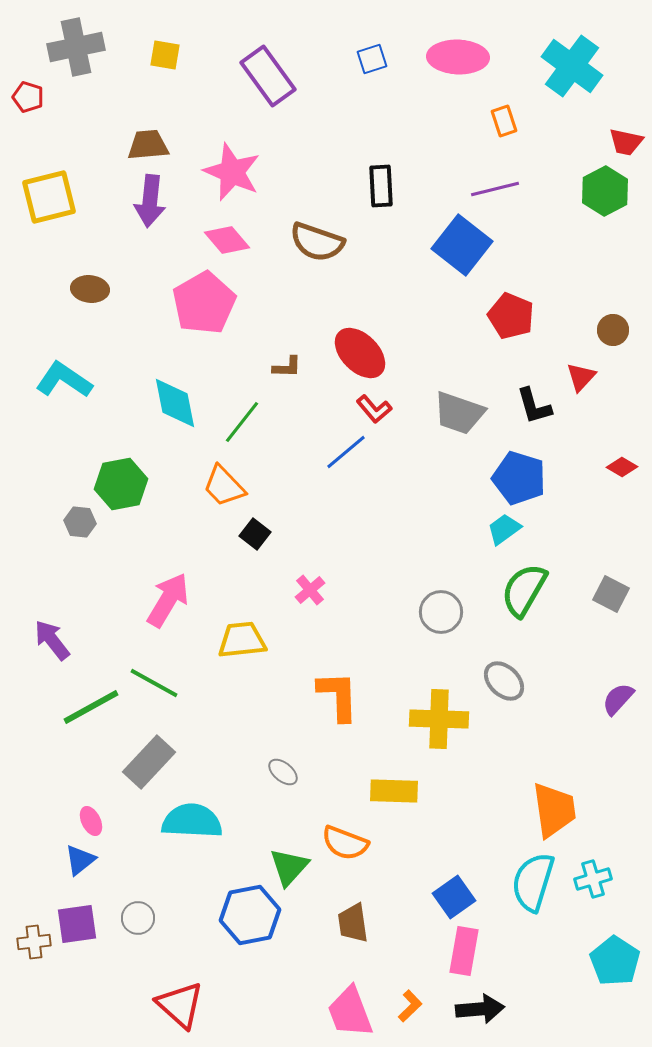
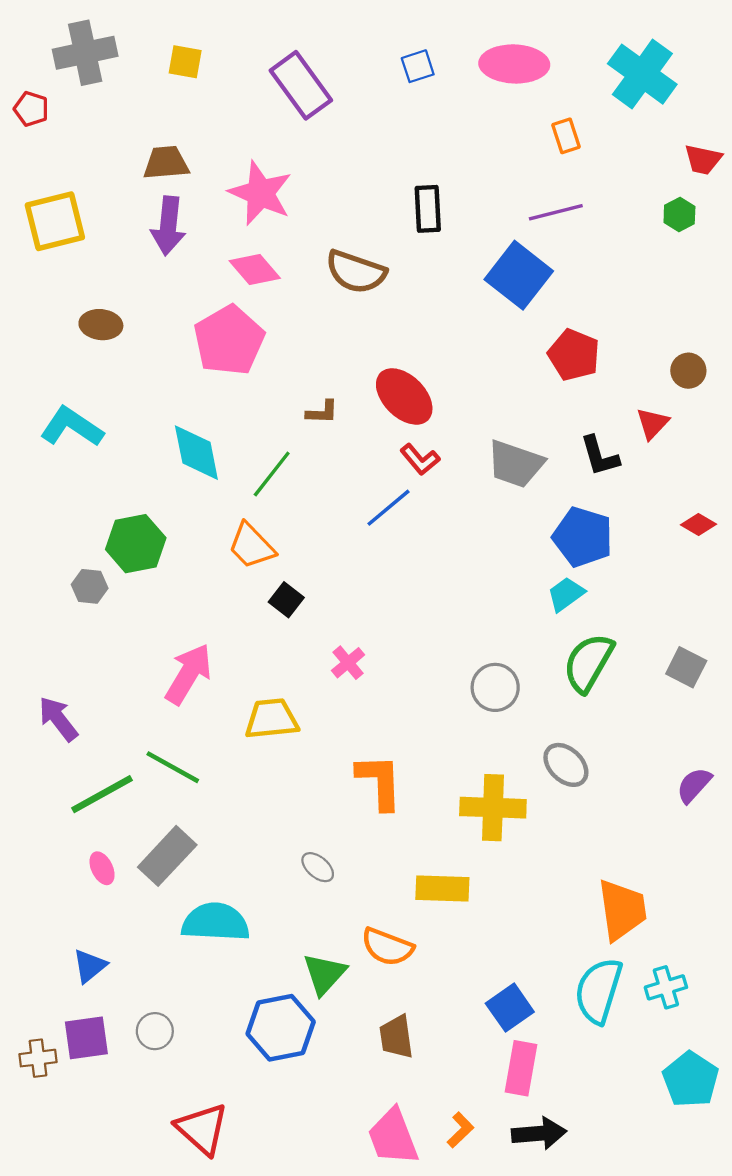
green hexagon: (605, 191) -> (679, 215), size x0.6
pink ellipse: (91, 821) -> (102, 868), moved

